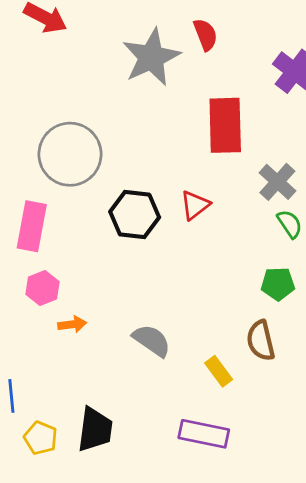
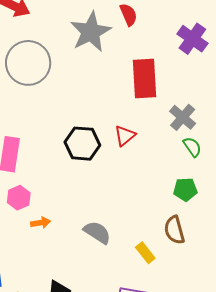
gray circle: (70, 154) -> (28, 63), moved

